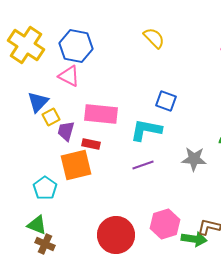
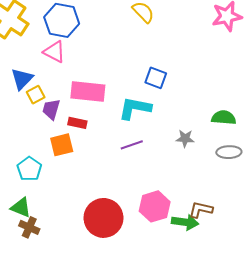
gray star: (194, 159) -> (185, 138), size x0.7
orange square: (76, 165) -> (62, 145), size x0.7

